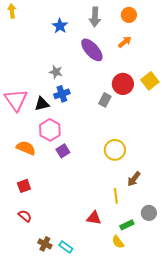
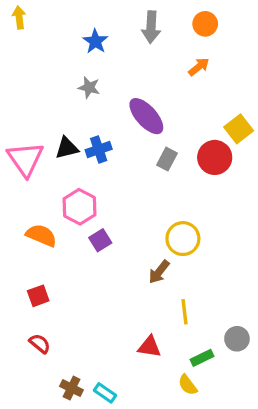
purple ellipse: (92, 50) -> (146, 116), moved
gray star: (56, 72) -> (89, 87), moved
red circle: (123, 84) -> (215, 157), moved
black triangle: (42, 104) -> (67, 148), moved
brown arrow: (134, 179) -> (159, 272), moved

